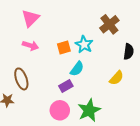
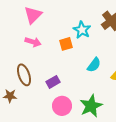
cyan star: (84, 45) -> (82, 30), moved
cyan semicircle: (77, 69) -> (94, 65), moved
purple rectangle: (66, 86) -> (53, 82), moved

